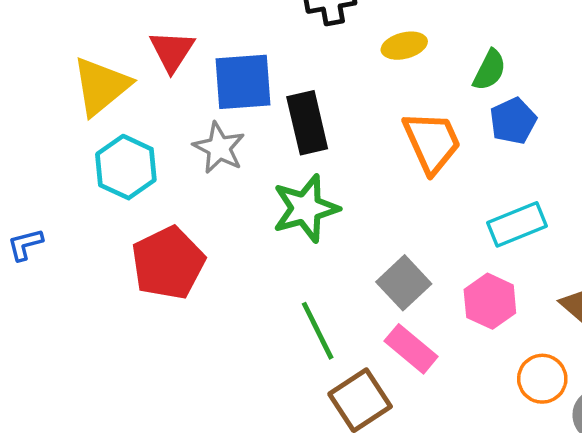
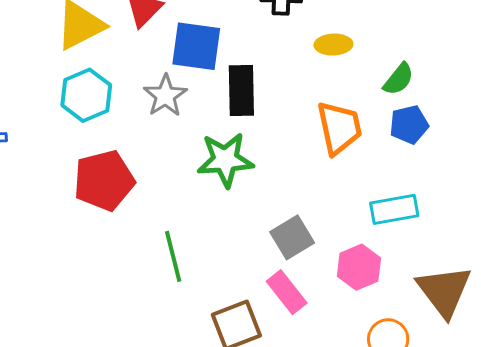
green line: (318, 331) -> (173, 256), moved

